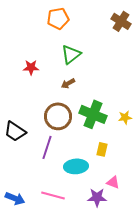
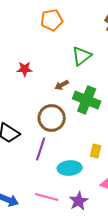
green triangle: (71, 54) -> (82, 56), moved
green cross: (93, 114) -> (87, 100), moved
purple star: (97, 197) -> (79, 201), moved, turned -30

